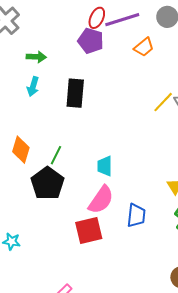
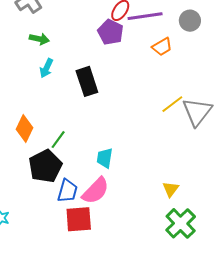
green arrow: (36, 57) -> (39, 39), moved
black rectangle: (75, 93) -> (87, 81), turned -32
blue trapezoid: (136, 215) -> (68, 191), moved

